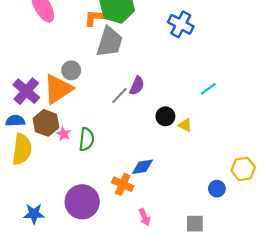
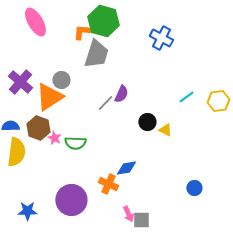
purple cross: (26, 91) -> (20, 82), moved
green semicircle: (87, 139) -> (75, 143), turned 85
yellow hexagon: (243, 169) -> (218, 101), moved
gray square: (195, 224) -> (141, 220), moved

